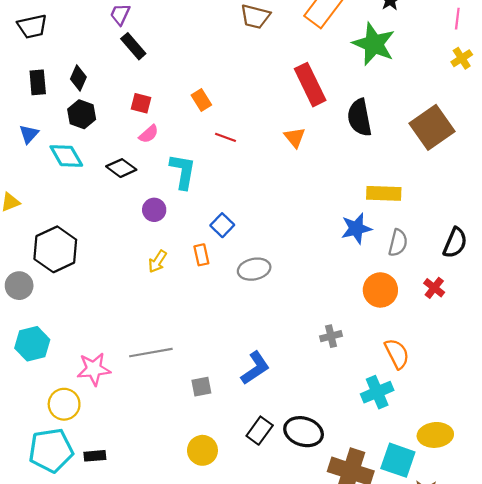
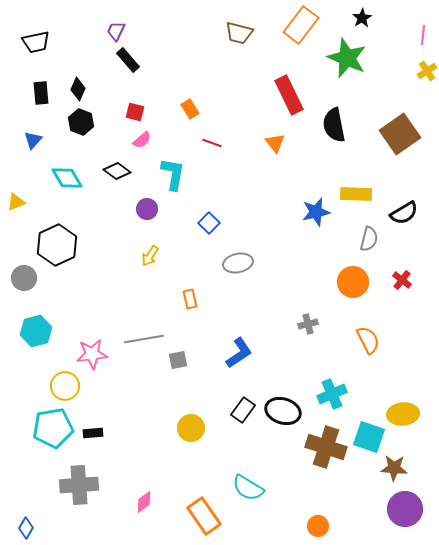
cyan diamond: (66, 156) -> (67, 178), moved
blue star: (356, 228) -> (316, 212), moved
black semicircle: (455, 243) -> (404, 213), moved, turned 36
orange rectangle: (201, 255) -> (190, 299), moved
gray square: (201, 387) -> (178, 360), moved
cyan cross: (377, 392) -> (332, 394), moved

